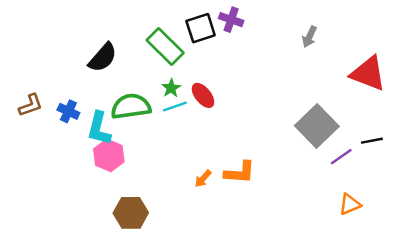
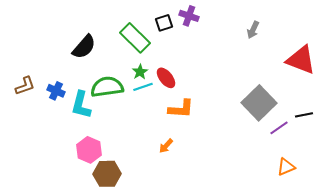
black square: (201, 28) -> (164, 23), size x0.7
pink hexagon: (109, 155) -> (89, 150), moved
orange L-shape: (240, 172) -> (181, 109), moved

